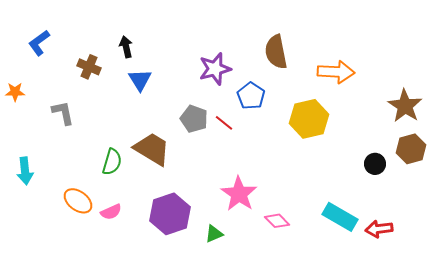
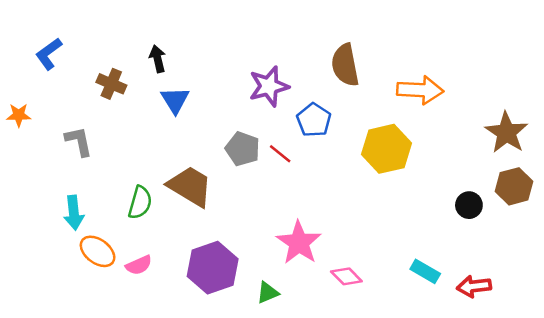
cyan arrow: (25, 171) -> (74, 213), moved
cyan rectangle: (340, 217) -> (425, 271), size x0.7

